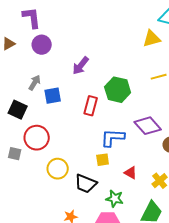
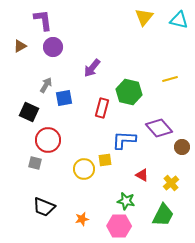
yellow triangle: (152, 39) -> (144, 17), moved, turned -36
gray square: (15, 154) -> (35, 163), moved
yellow square: (103, 160) -> (105, 160), moved
yellow circle: (58, 169) -> (84, 169), moved
black trapezoid: (86, 184) -> (44, 207), moved

